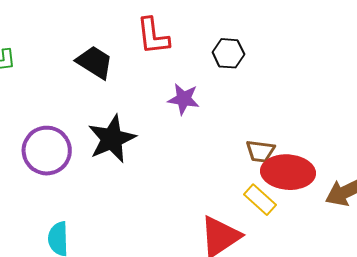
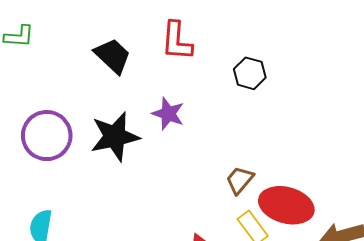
purple star: (184, 99) -> (168, 114), moved
brown trapezoid: (260, 151) -> (240, 180), moved, turned 112

